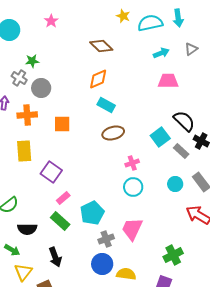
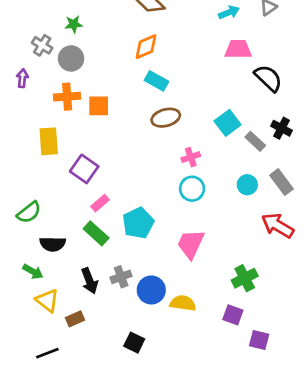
green star: (32, 61) -> (74, 24), moved
orange cross: (27, 115) -> (67, 97), moved
black semicircle: (184, 121) -> (268, 78), moved
gray cross: (106, 239) -> (121, 277), moved
yellow triangle: (23, 272) -> (47, 300), turned -30

